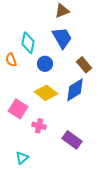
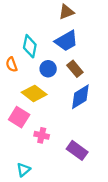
blue trapezoid: (62, 38) -> (66, 41), turned 90
brown rectangle: (84, 65) -> (75, 69), moved
yellow diamond: (46, 93) -> (34, 93), moved

